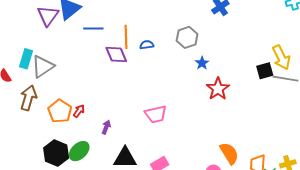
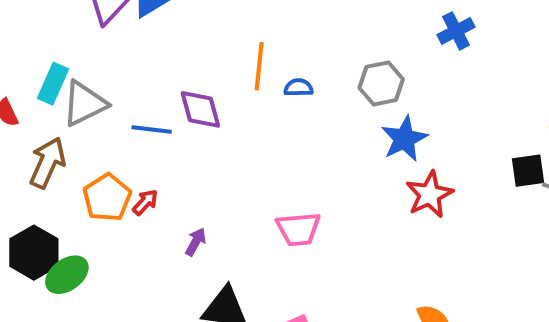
blue line: (93, 29) -> (152, 130), moved
purple diamond: (116, 55) -> (200, 109), moved
blue star: (202, 63) -> (404, 139), size x1.6
green ellipse: (79, 151) -> (67, 275), moved
black hexagon: (56, 153) -> (34, 253), moved

